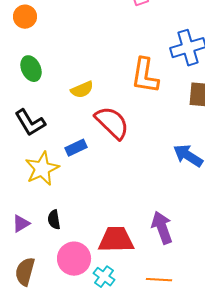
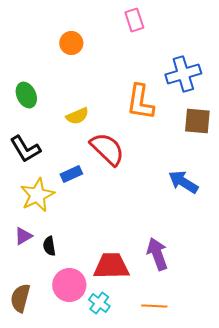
orange circle: (25, 17) -> (71, 43), moved
purple triangle: (21, 224) -> (23, 236), moved

